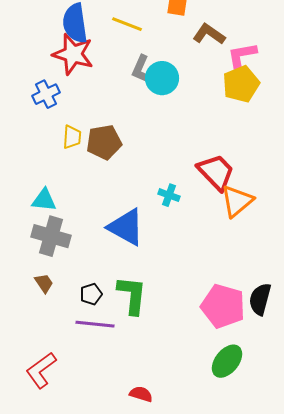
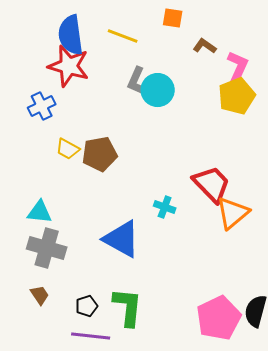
brown L-shape: (209, 34) -> (205, 46), size x0.7
pink L-shape: (242, 55) -> (238, 67), turned 124
yellow trapezoid: (72, 137) -> (68, 149), turned 115
pink pentagon: (223, 306) -> (219, 318), turned 30

